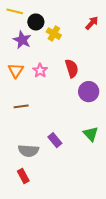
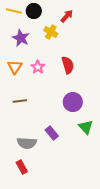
black circle: (36, 22) -> (34, 11), moved
red arrow: (92, 23) -> (67, 16), moved
purple circle: (89, 92) -> (73, 102), moved

